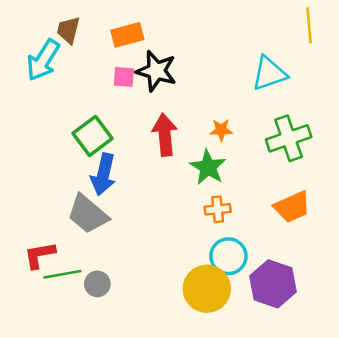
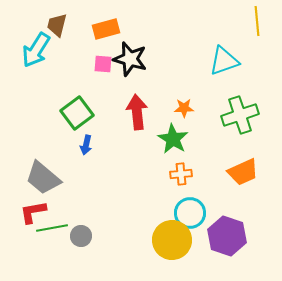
blue arrow: (103, 174) -> (86, 145), size x0.6
gray trapezoid: (88, 214) -> (43, 178), moved

